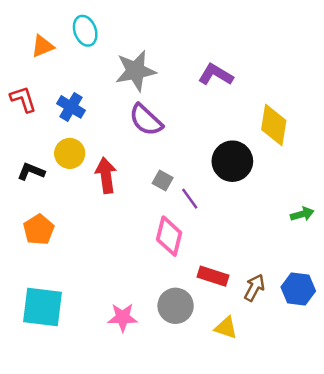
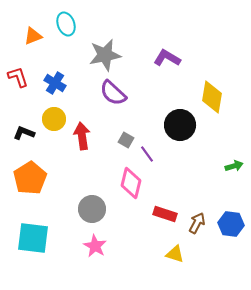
orange pentagon: (39, 230) -> (30, 178), size x1.4
gray circle: (176, 306) -> (92, 209), moved
pink star: (123, 317) -> (95, 246), turned 30

